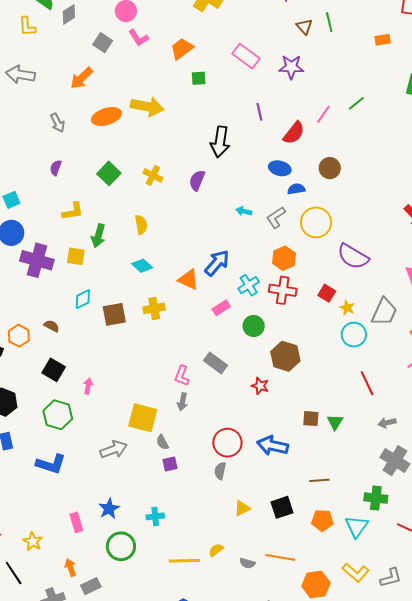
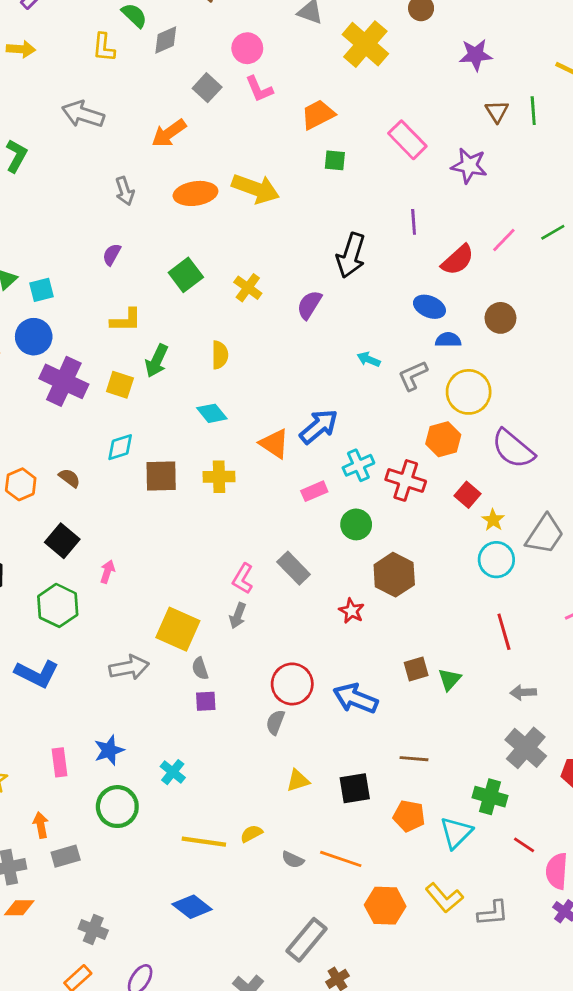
orange hexagon: (284, 258) -> (443, 439), moved
brown square: (311, 419) -> (416, 669), turned -30
cyan cross: (155, 516) -> (173, 772), turned 36

